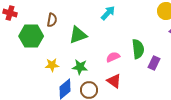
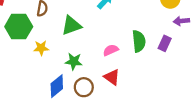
purple rectangle: (154, 63) -> (165, 43), moved
yellow star: (52, 65) -> (41, 48), moved

